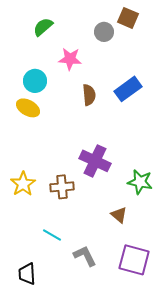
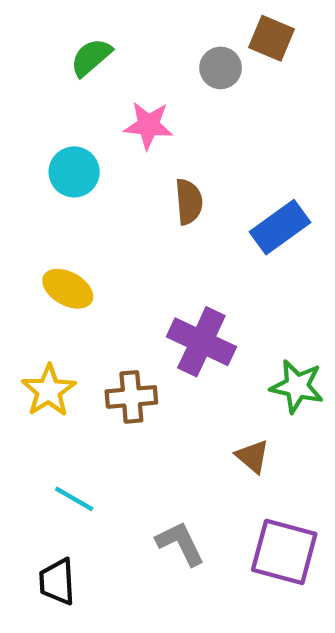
blue rectangle: (128, 89) -> (280, 227), moved
yellow ellipse: (28, 108) -> (68, 289), moved
cyan line: (52, 235) -> (74, 499), moved

